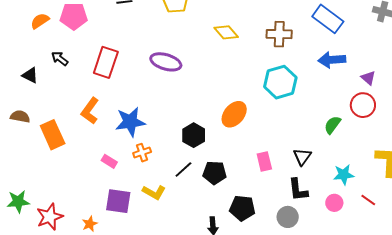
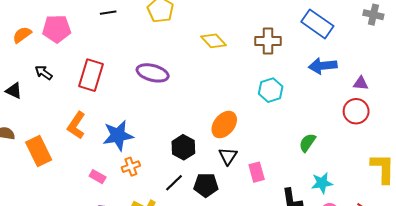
purple triangle: (368, 78) -> (361, 83), turned -35
cyan hexagon: (280, 82) -> (271, 90), size x0.7
green semicircle: (332, 125) -> (307, 143), moved
black triangle: (302, 157) -> (228, 156), moved
cyan star: (344, 175) -> (322, 183), moved

